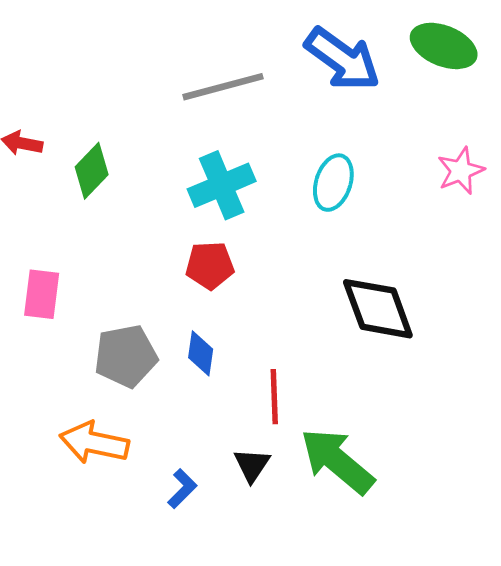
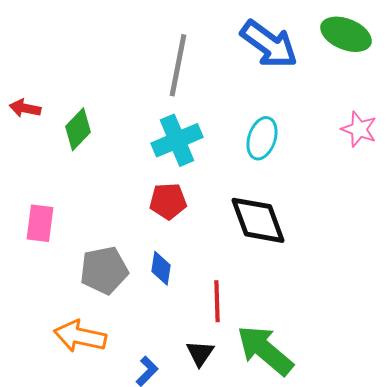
gray line: (223, 87) -> (178, 65), turned -64
pink star: (461, 171) -> (359, 129), turned -30
black diamond: (378, 309) -> (258, 220), moved

